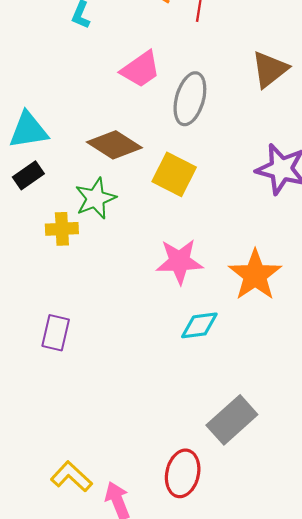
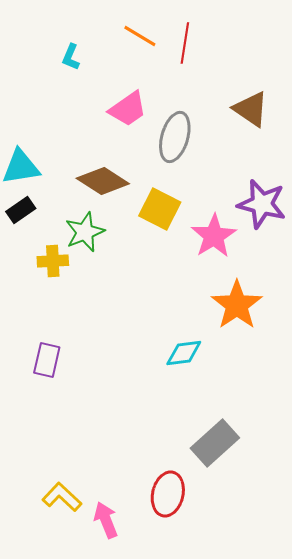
brown triangle: (270, 69) -> (251, 109), turned -48
pink star: (179, 261) -> (214, 236), moved, turned -30

